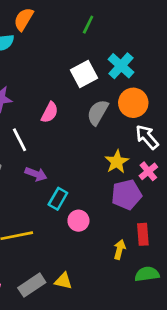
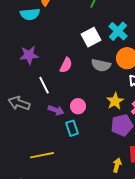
gray semicircle: (98, 112) -> (101, 65), turned -108
cyan rectangle: (58, 199) -> (72, 128), turned -49
pink circle: (78, 221) -> (78, 106), moved

